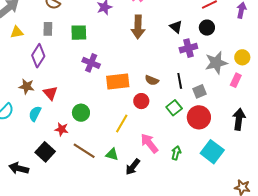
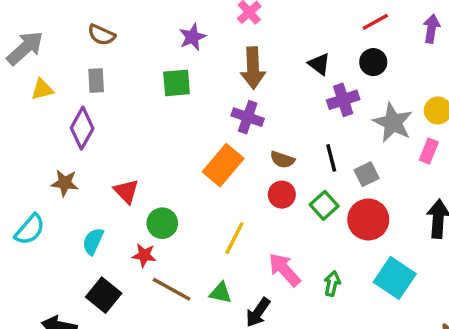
green square: (79, 33) -> (177, 83), moved
purple cross: (91, 63) -> (248, 117), moved
gray star: (216, 63) -> (393, 123), turned -30
orange rectangle: (118, 81) -> (223, 165), turned -40
red triangle: (50, 93) -> (126, 191), moved
red circle: (141, 101) -> (282, 195), moved
cyan semicircle: (35, 114) -> (93, 241), moved
red star: (62, 129) -> (144, 255), moved

